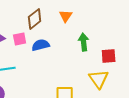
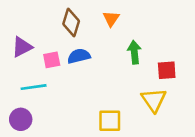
brown diamond: (35, 19) -> (71, 22), turned -35
pink square: (20, 39) -> (52, 60), moved

